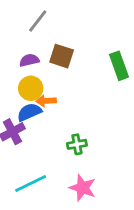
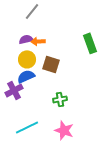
brown square: (62, 56) -> (51, 64), moved
orange arrow: (46, 101) -> (38, 41), moved

